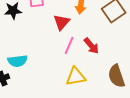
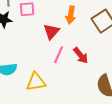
yellow triangle: (76, 77) -> (36, 82), moved

